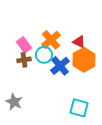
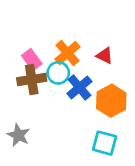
brown cross: (24, 60) -> (32, 80), size x1.5
orange hexagon: (84, 60) -> (111, 101), moved

